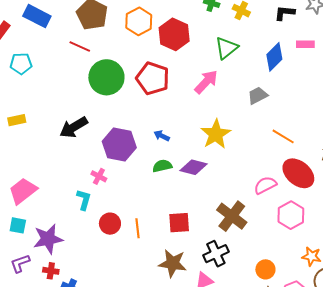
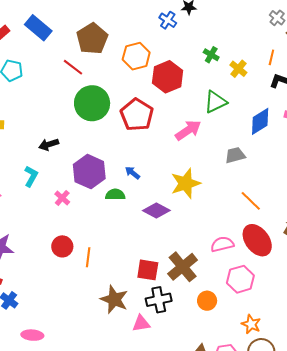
black arrow: (74, 127) -> (49, 144), size x0.7
green semicircle: (162, 166) -> (115, 194), moved
cyan L-shape: (84, 200) -> (31, 176), moved
red square: (179, 223) -> (148, 270), moved
orange circle: (265, 269) -> (207, 301), moved

